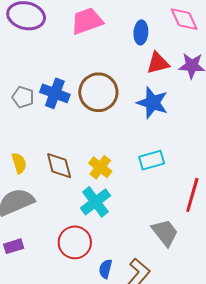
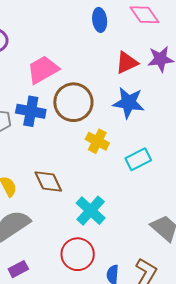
pink trapezoid: (87, 21) -> (43, 70), moved
blue ellipse: (141, 32) -> (100, 20), moved
yellow cross: (100, 167) -> (97, 141), moved

